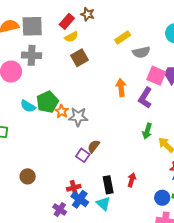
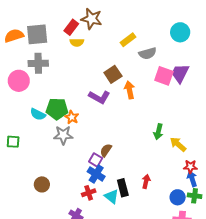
brown star: (88, 14) -> (92, 19), size x1.5
yellow semicircle: (71, 37) -> (77, 42), turned 32
brown square: (80, 58) -> (113, 74), moved
purple L-shape: (145, 98) -> (99, 97), moved, turned -90
green pentagon: (47, 102) -> (57, 109), turned 30
gray star: (78, 117) -> (63, 135), moved
blue cross: (80, 199) -> (96, 174), moved
cyan triangle: (103, 203) -> (112, 196), moved

